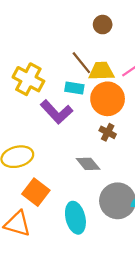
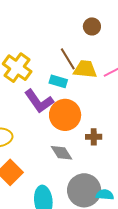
orange circle: (108, 99) -> (65, 115), moved
brown cross: (108, 132) -> (94, 137), moved, turned -35

